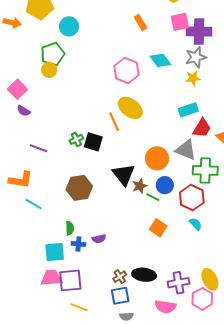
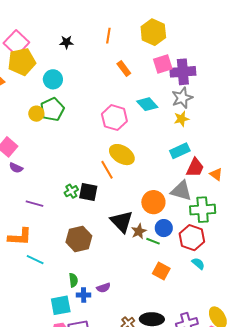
green pentagon: (53, 54) -> (52, 109), moved
yellow circle: (49, 70) -> (36, 114), moved

